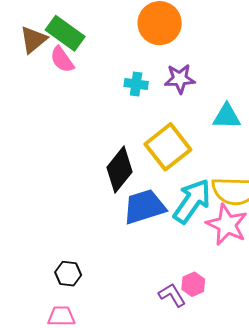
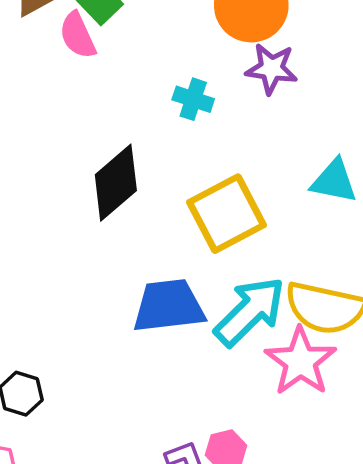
purple star: (180, 79) -> (271, 69), moved
black diamond: (119, 170) -> (116, 183), moved

